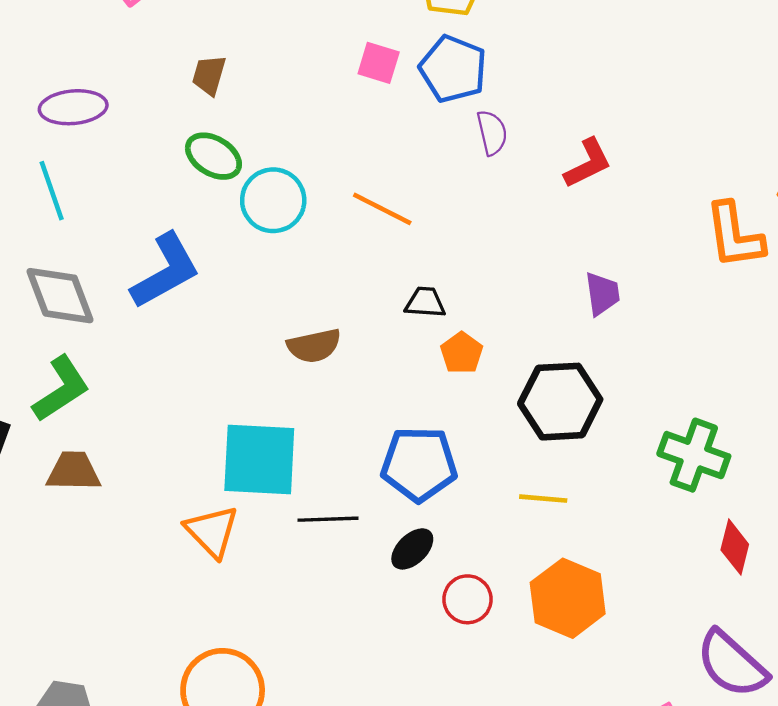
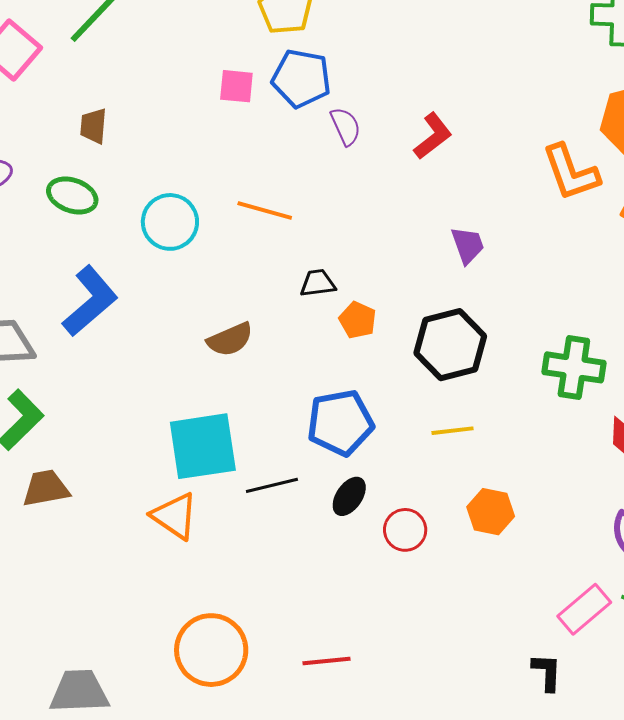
green ellipse: (213, 156) -> (72, 196), moved
orange hexagon: (568, 598) -> (491, 512), size x0.7

